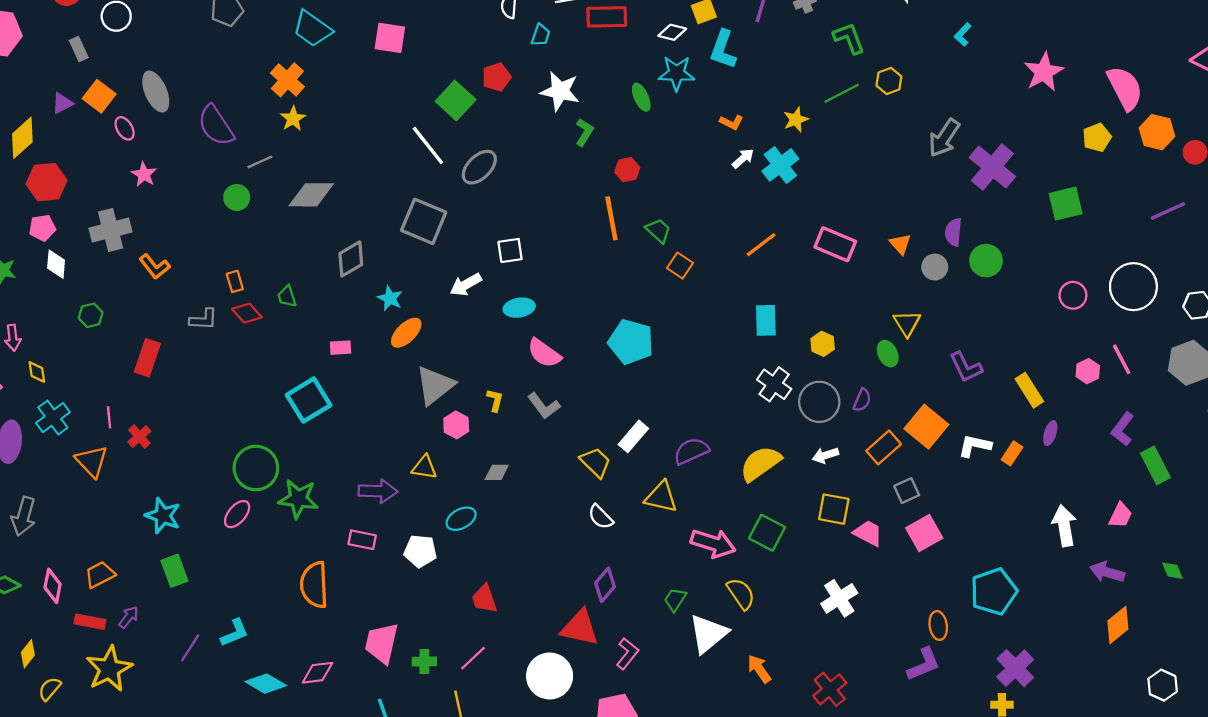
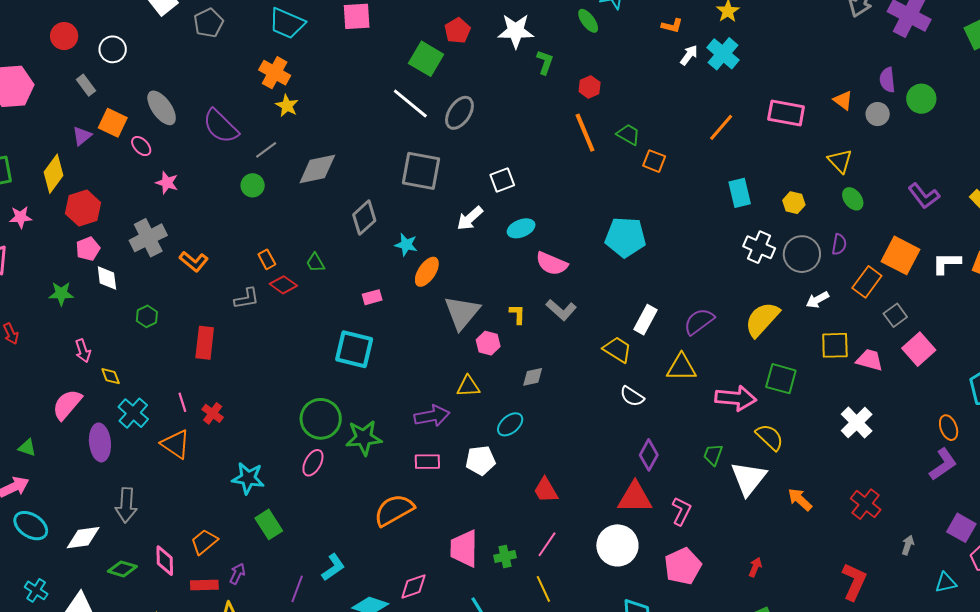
yellow triangle: (907, 323) -> (840, 161), moved
cyan square: (309, 400) -> (354, 349), turned -33
orange semicircle: (314, 585) -> (394, 510), turned 75

